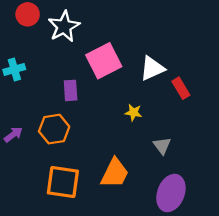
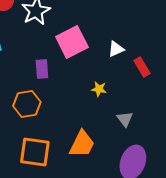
white triangle: (152, 68) -> (116, 49), size x0.7

